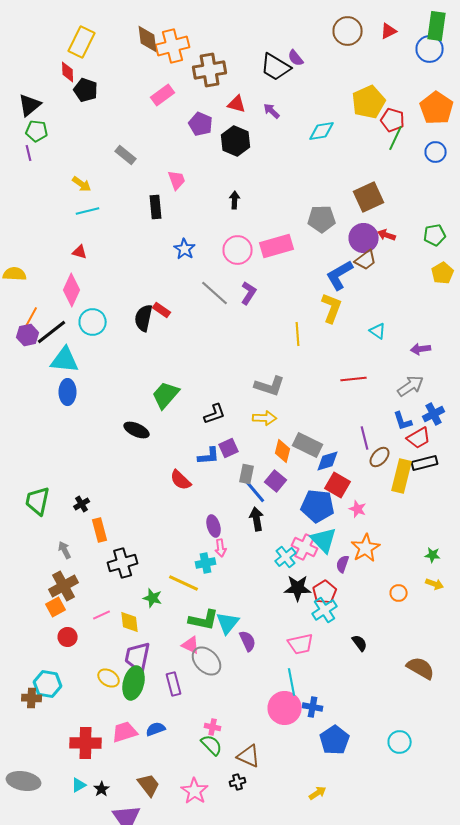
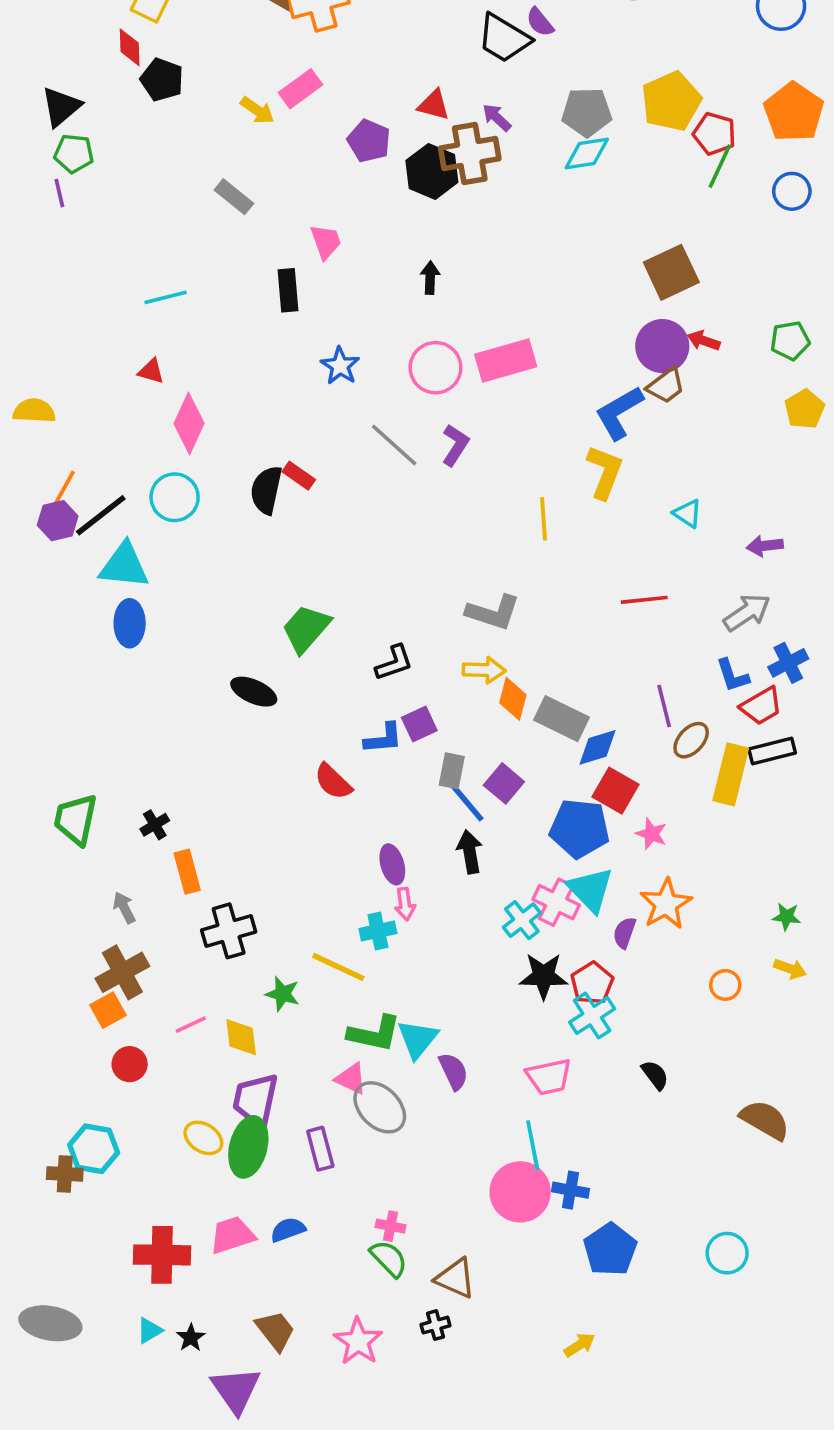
brown cross: (210, 70) -> (470, 153), moved
yellow arrow: (82, 184) -> (257, 110), moved
gray pentagon: (322, 219) -> (587, 112), moved
pink diamond: (72, 290) -> (189, 423), moved
orange diamond: (283, 451) -> (513, 699), moved

